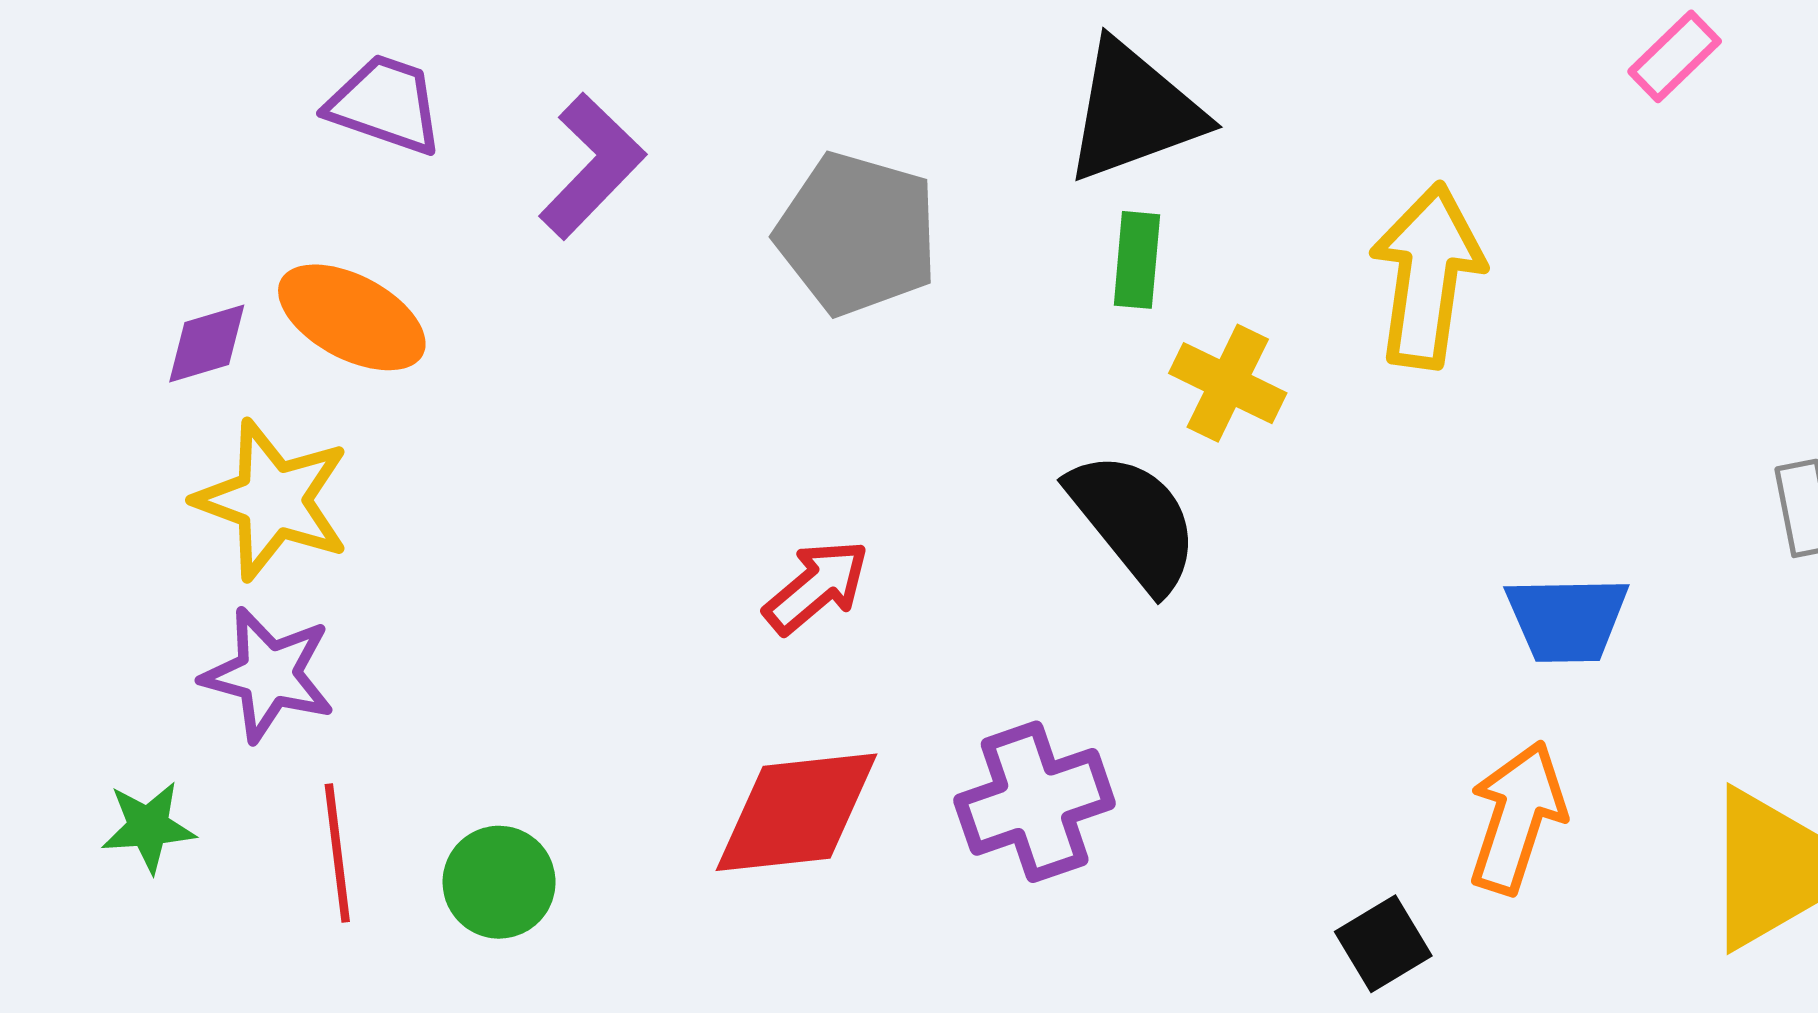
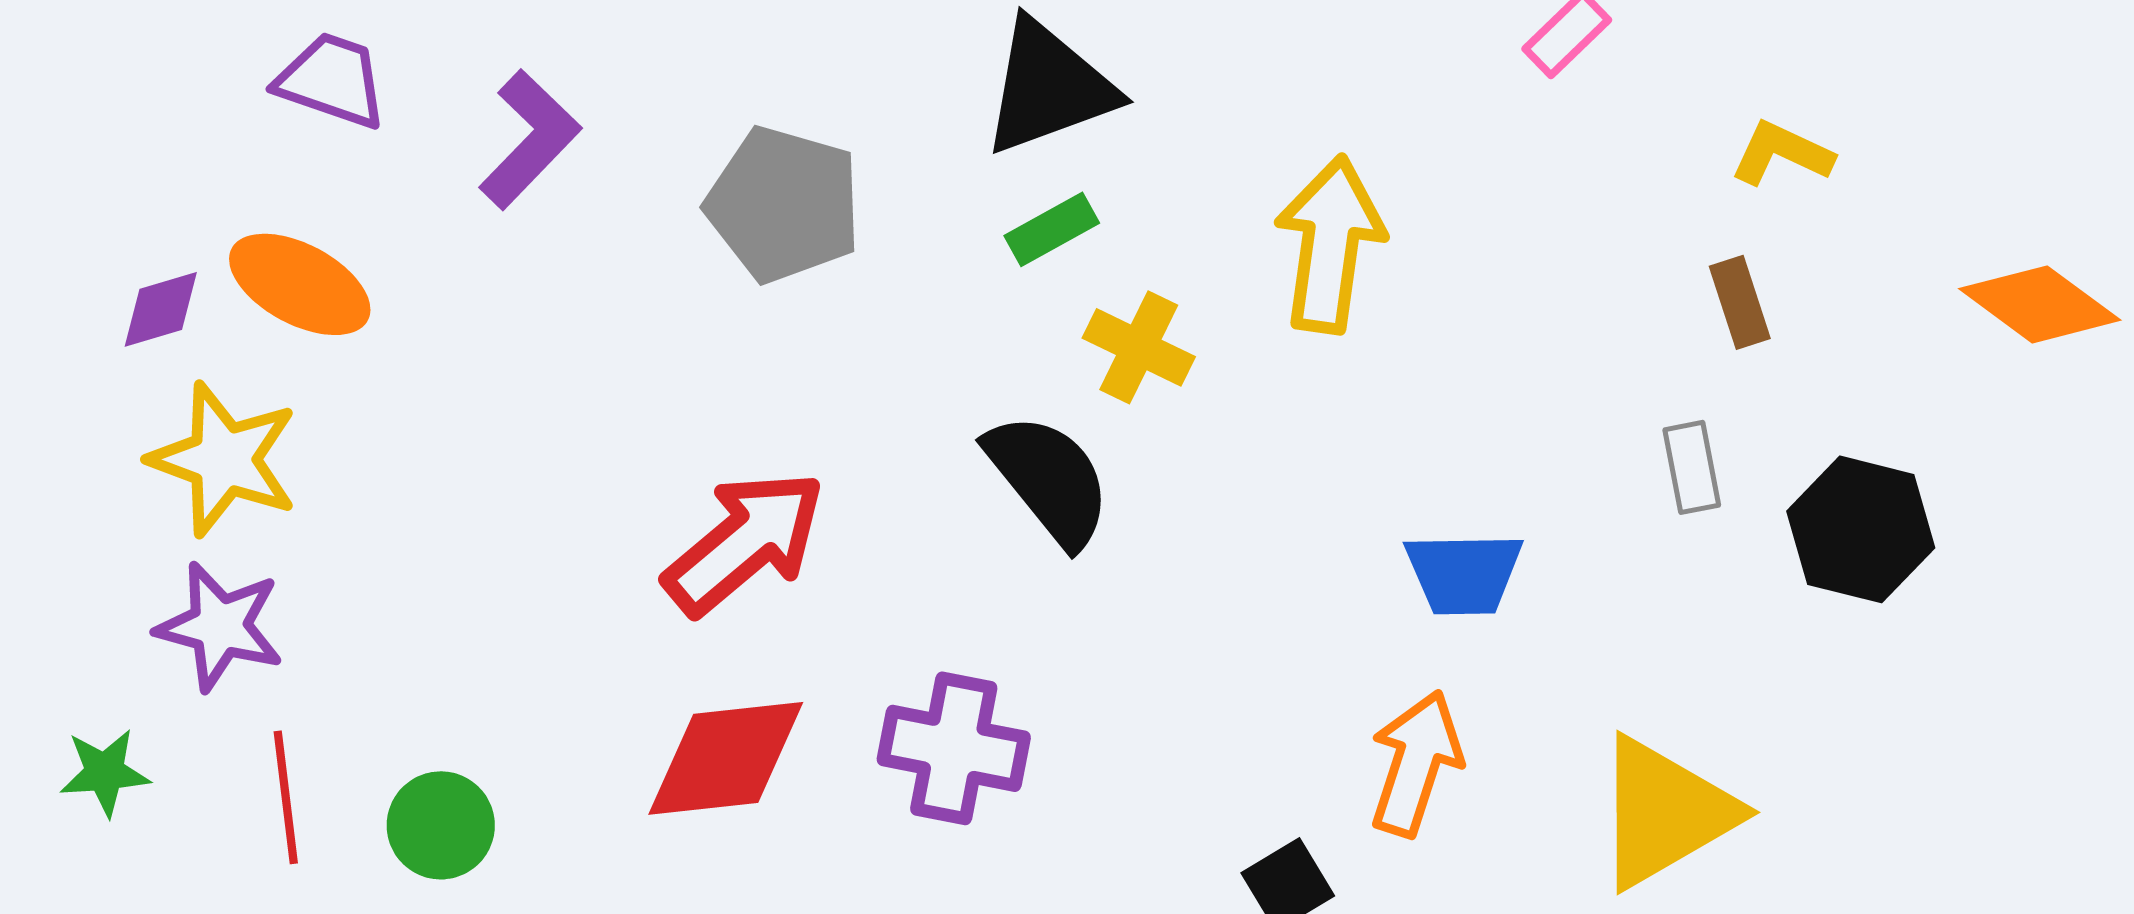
green rectangle: (1137, 260) -> (1052, 229), turned 56
red arrow: (816, 587) -> (745, 542), size x1.6
purple cross: (1035, 802) -> (954, 748), turned 30

